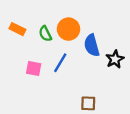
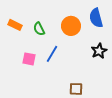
orange circle: (68, 29) -> (71, 26), moved
blue semicircle: (92, 45) -> (96, 18), moved

